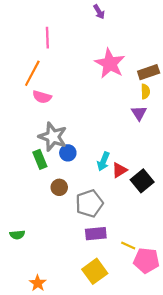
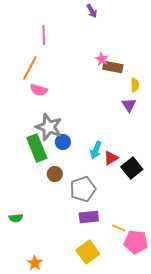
pink star: (110, 64) -> (102, 59), size x0.5
brown rectangle: (149, 72) -> (113, 67), moved, turned 30
green rectangle: (40, 159) -> (37, 148), size x1.5

